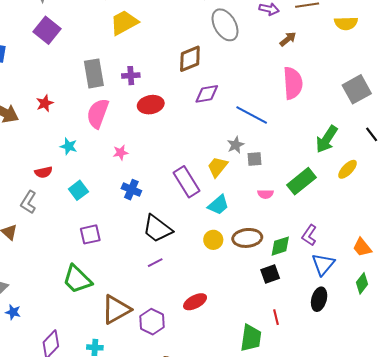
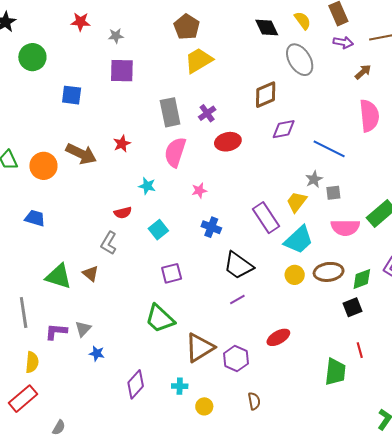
purple square: (47, 30) -> (122, 71), turned -36
purple cross: (131, 76) -> (207, 113), turned -30
pink semicircle: (265, 194) -> (345, 227), size x1.8
cyan trapezoid: (218, 205) -> (299, 240), size x1.4

